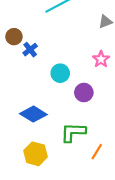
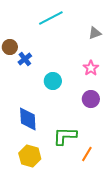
purple circle: (84, 93) -> (91, 99), moved
blue diamond: (33, 114) -> (28, 119), turned 55

